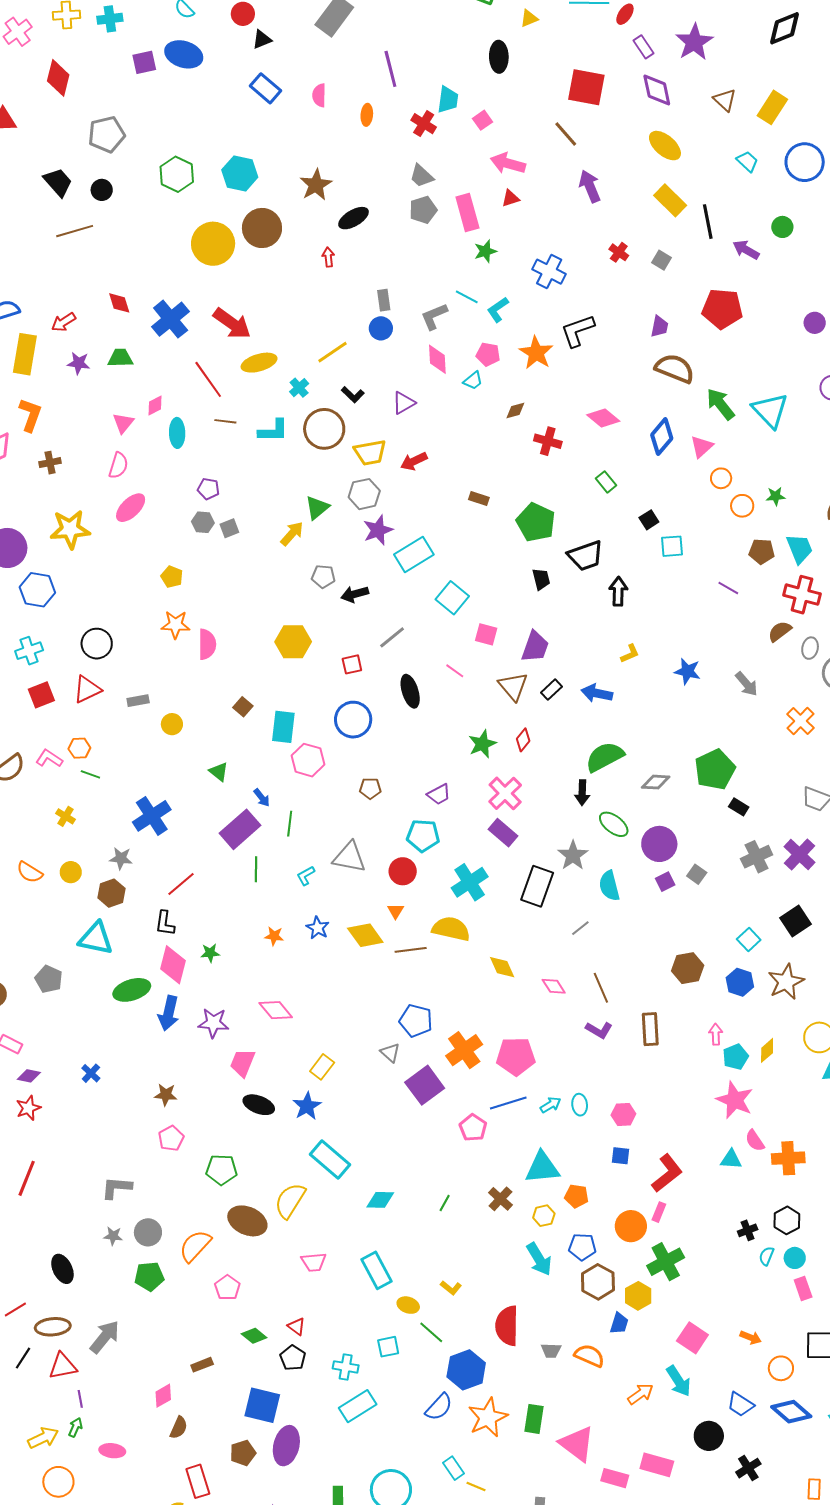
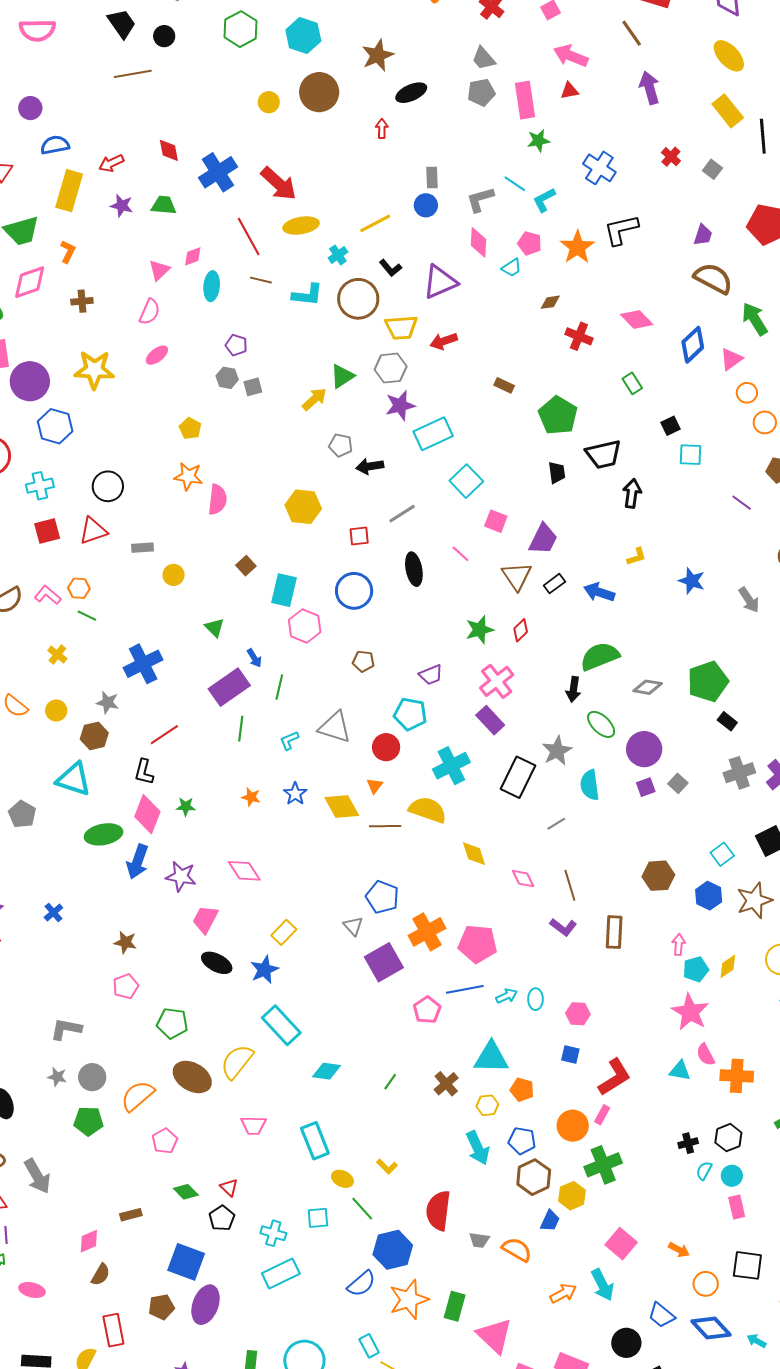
yellow circle: (213, 244) -> (269, 102), size x0.5
purple triangle: (404, 403) -> (440, 282), size x1.5
orange L-shape: (30, 415) -> (68, 252), size x0.7
pink ellipse: (131, 508) -> (157, 355), size x0.7
gray arrow: (105, 1337) -> (37, 1176), turned 105

